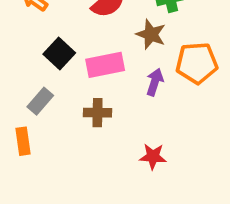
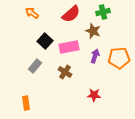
orange pentagon: (197, 63) -> (119, 58), moved
brown cross: (98, 113) -> (65, 72), turned 32
orange rectangle: (23, 141) -> (26, 103), moved

